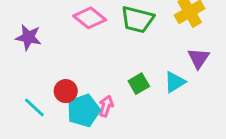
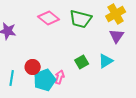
purple triangle: (199, 58) -> (117, 36), moved
cyan line: (34, 107) -> (12, 78), turned 56

